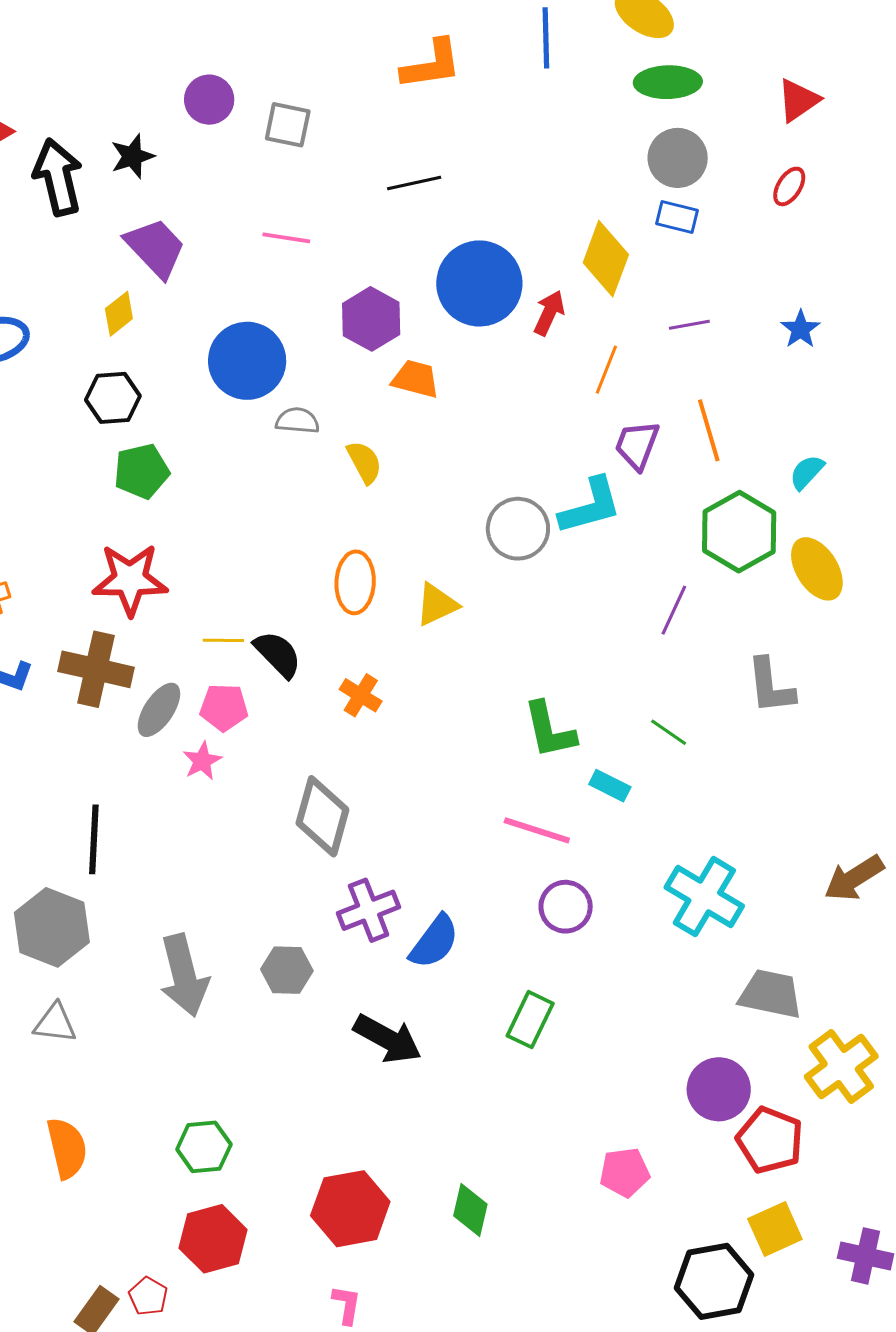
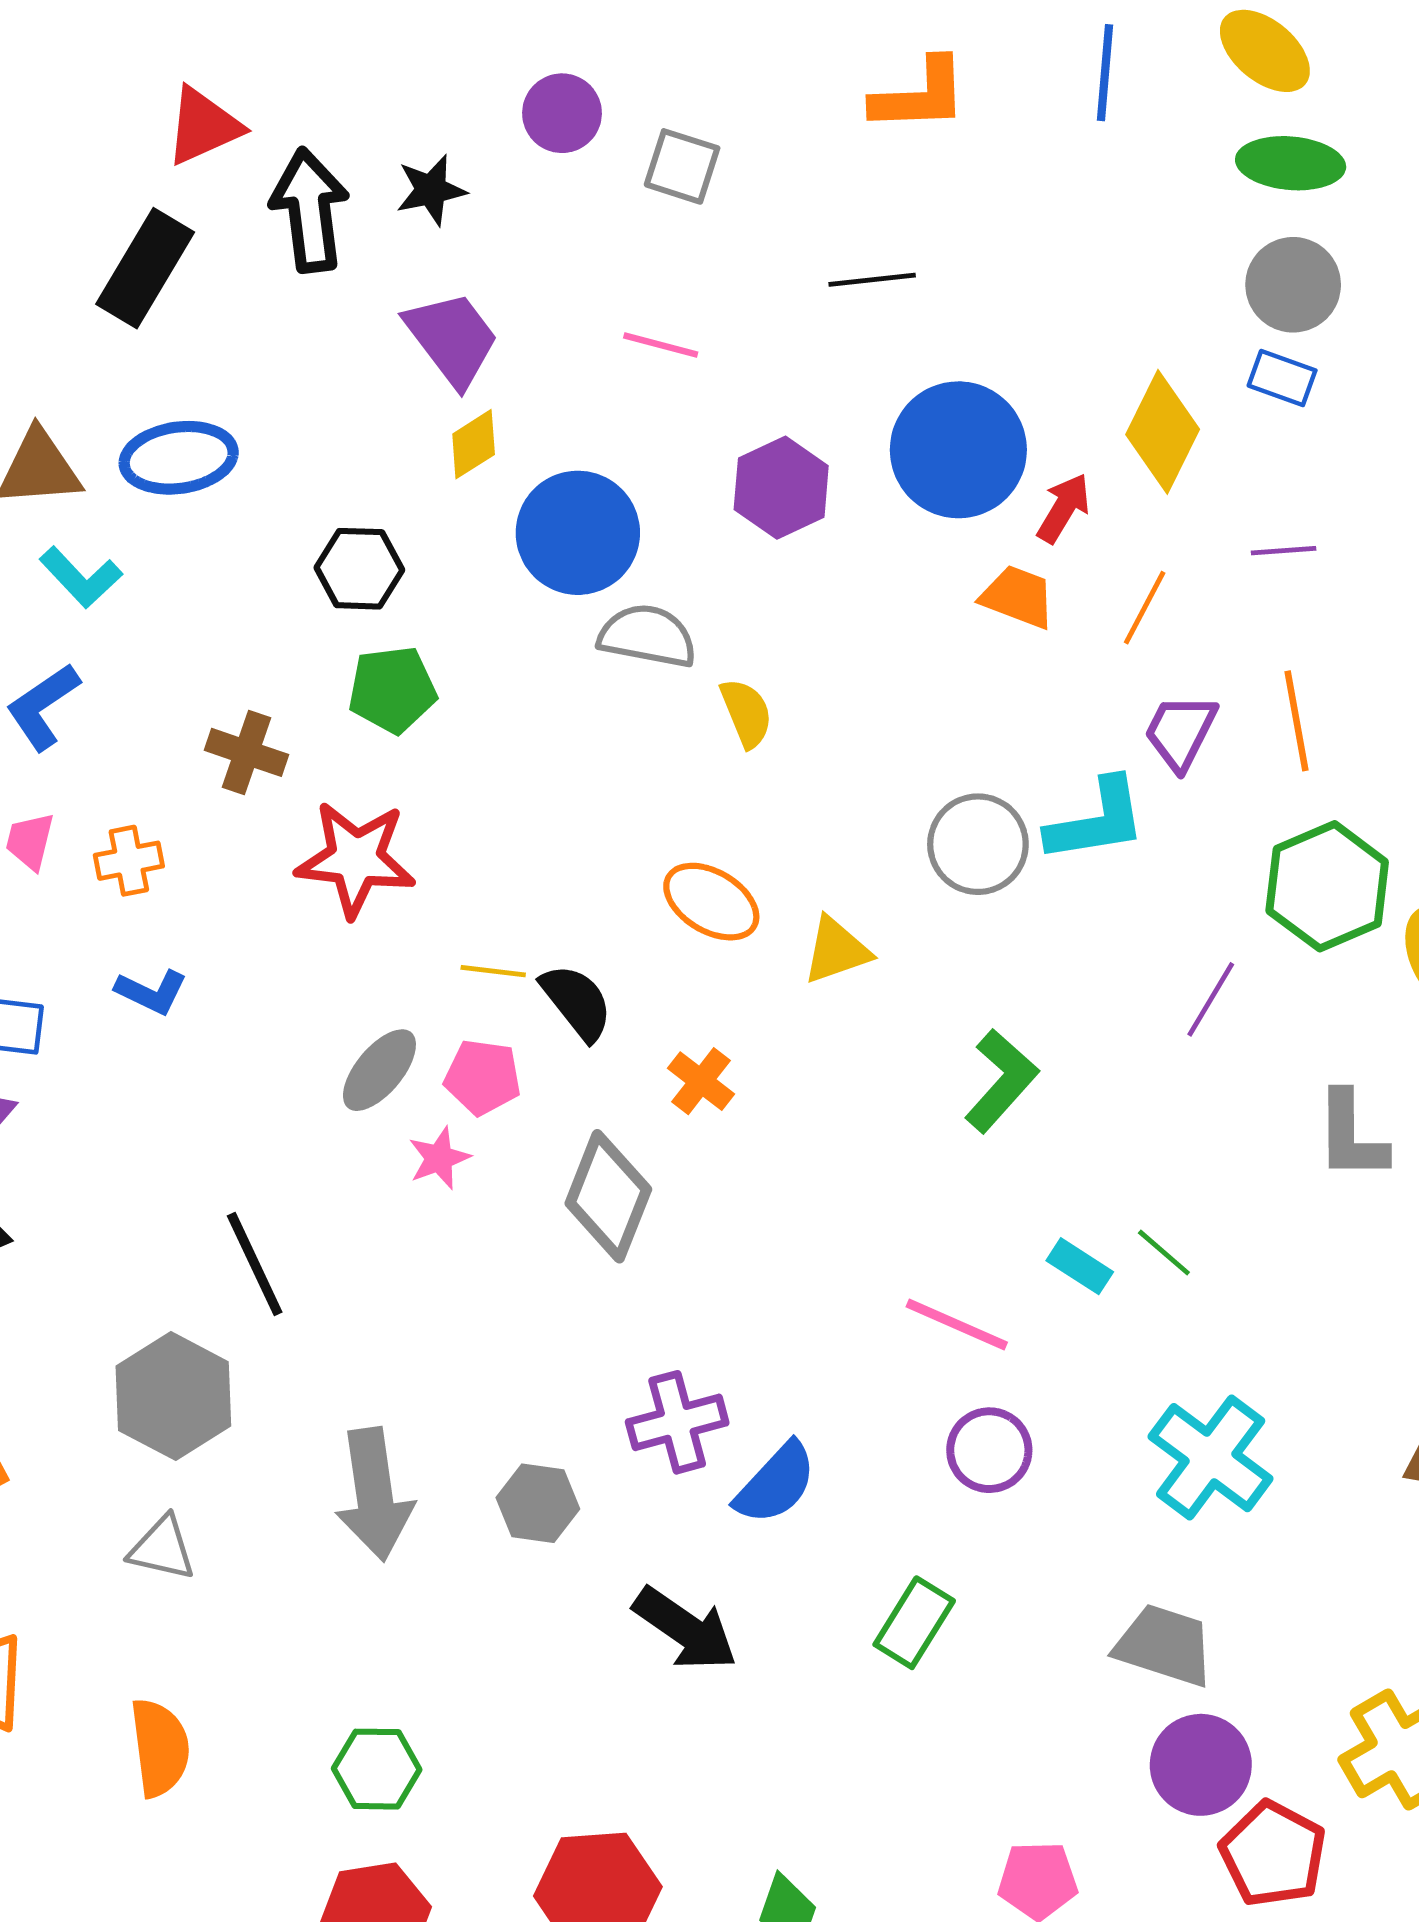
yellow diamond: (119, 314) -> (474, 444), moved
orange trapezoid: (416, 379) -> (1018, 597), moved
gray semicircle: (297, 421) -> (647, 636), size x1.4
orange ellipse: (355, 582) -> (711, 902), turned -68
brown cross: (96, 669) -> (247, 752), moved, size x0.7
green L-shape: (550, 730) -> (1001, 1081), moved, turned -132
green line: (669, 732) -> (1164, 1253), moved
gray diamond: (322, 816) -> (608, 1196), moved
black line: (94, 839) -> (255, 1264), turned -34
gray trapezoid: (771, 994) -> (1165, 1645), moved

